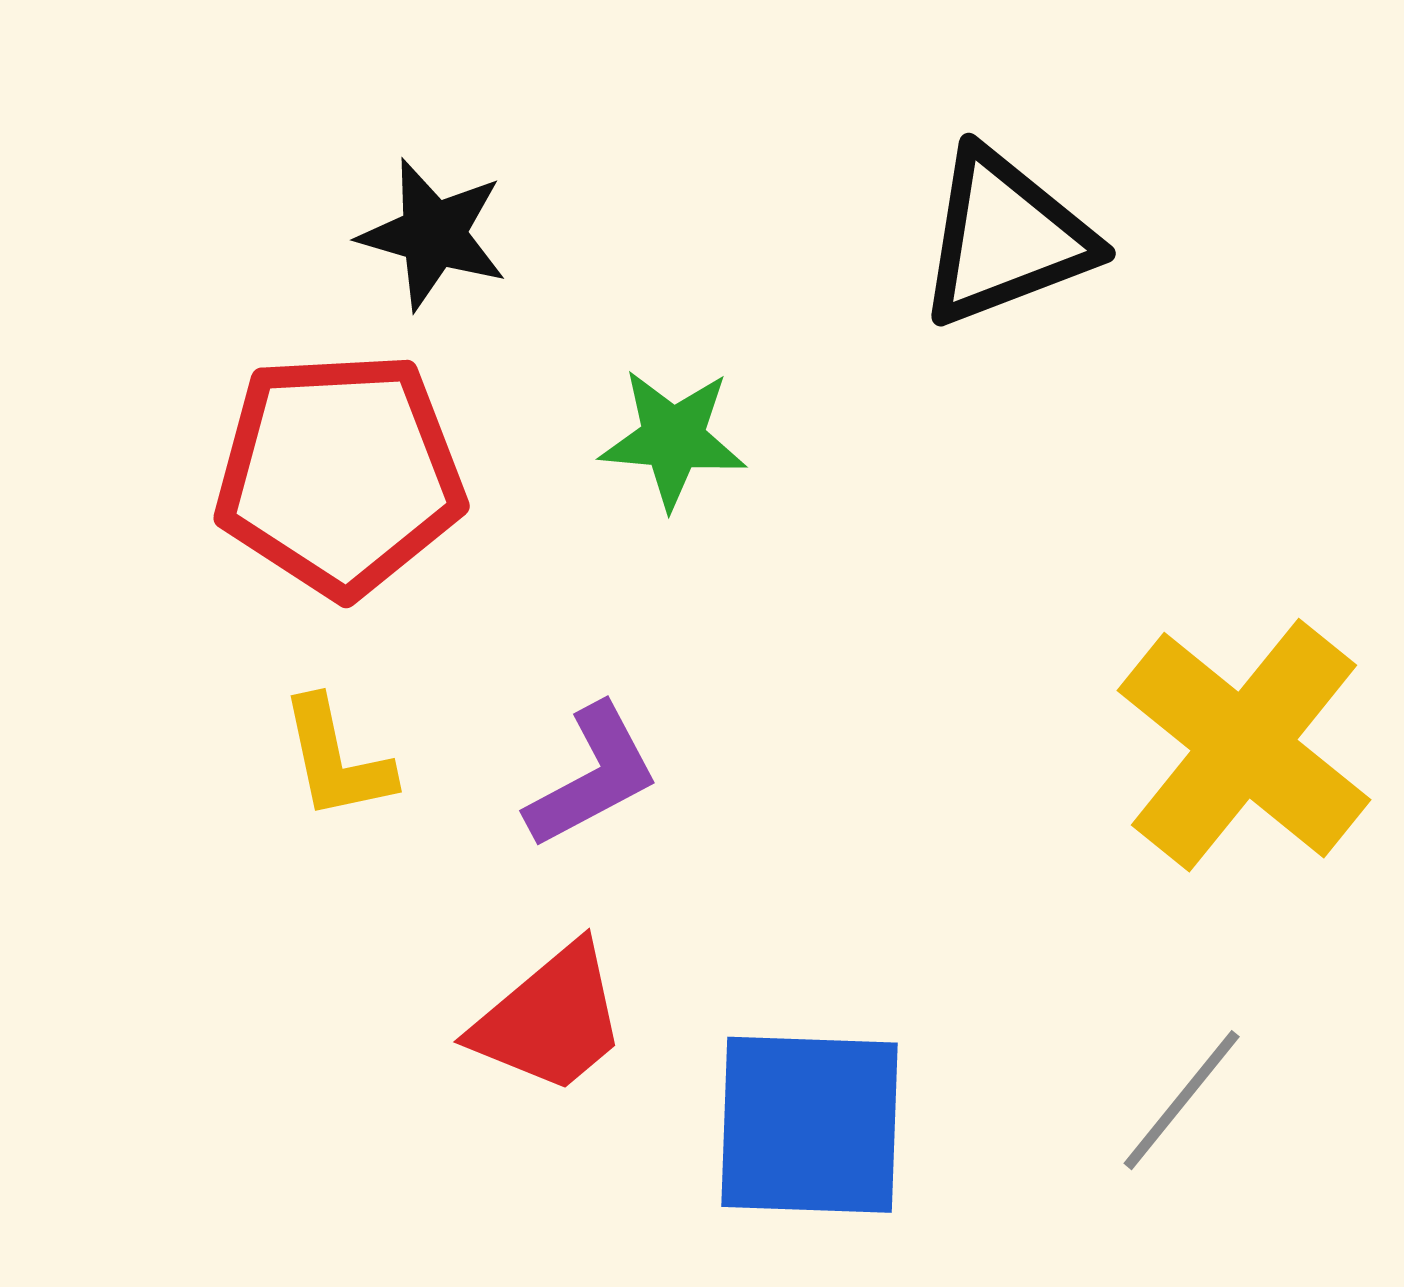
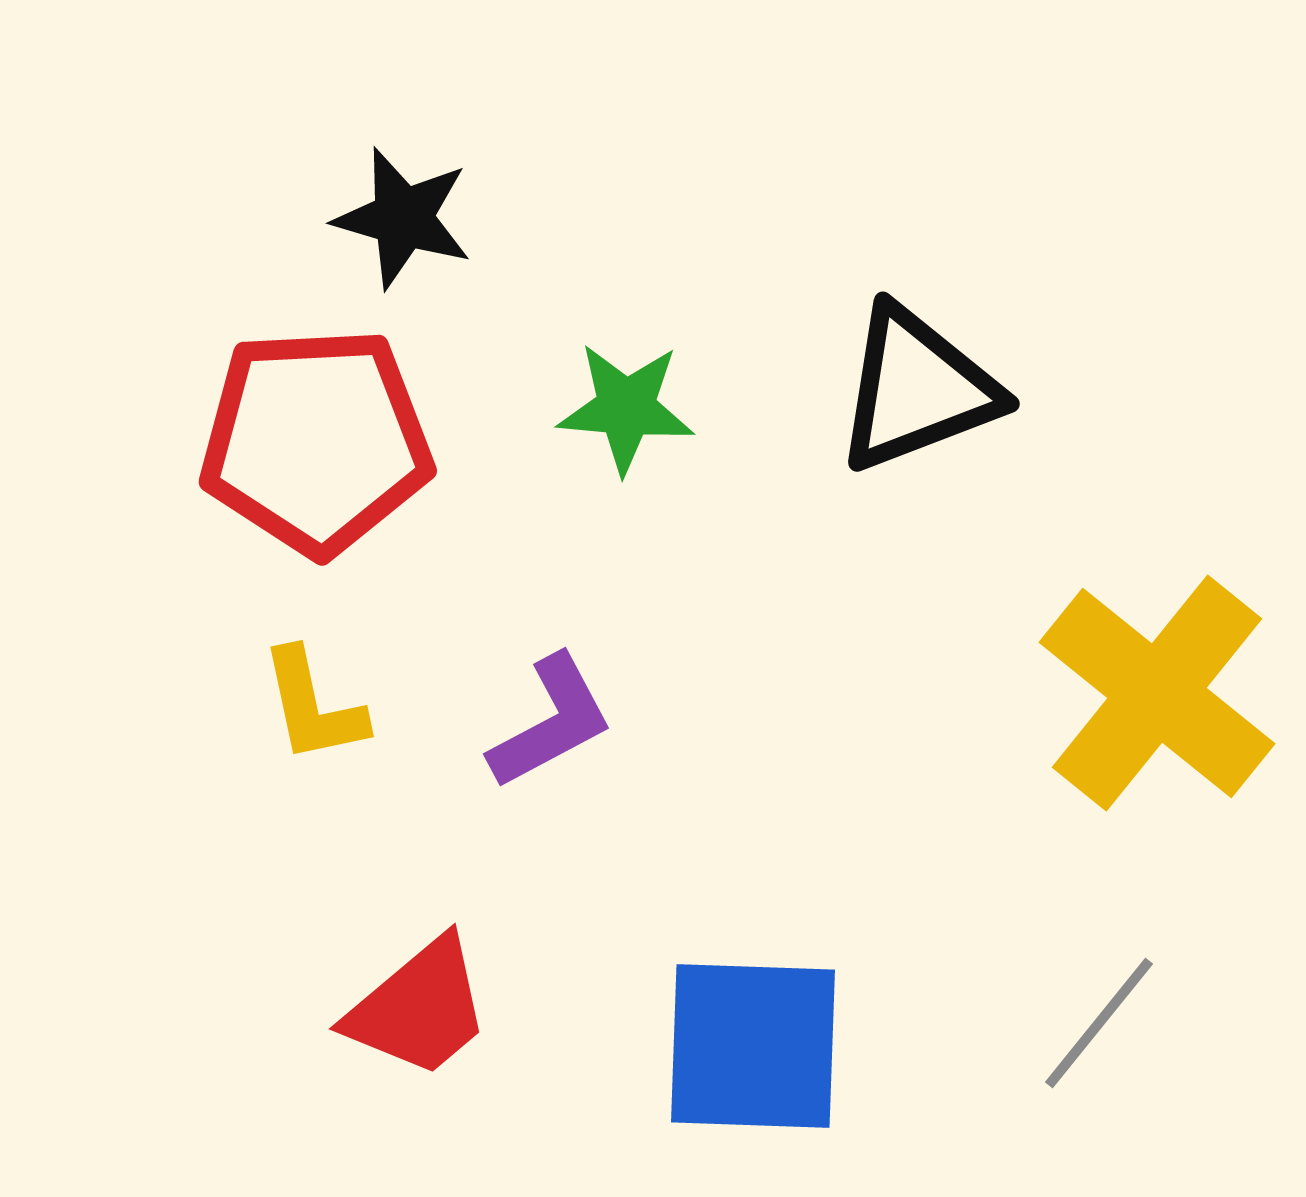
black triangle: (1005, 238) -> (917, 389), moved
red trapezoid: (550, 1019) -> (419, 1008), moved

